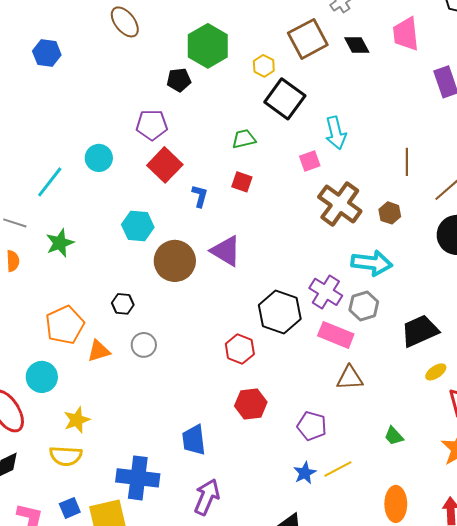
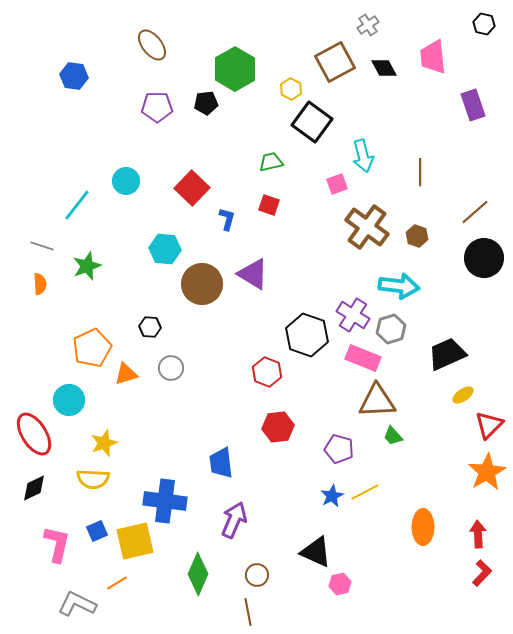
purple pentagon: (152, 125) -> (157, 107), moved
brown line: (407, 162) -> (420, 172), moved
brown triangle: (350, 378) -> (377, 401), size x1.4
green trapezoid: (394, 436) -> (393, 436), moved

